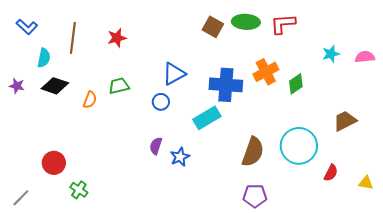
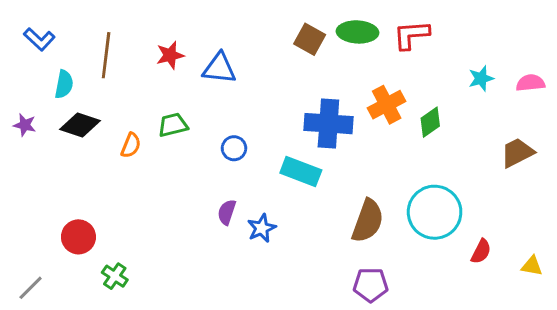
blue triangle: (174, 74) -> (219, 68), moved, turned 35
cyan rectangle: (207, 118) -> (301, 171), turned 52
brown trapezoid: (345, 121) -> (517, 153), moved

